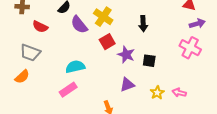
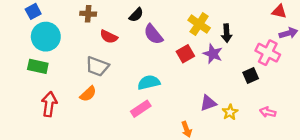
yellow cross: (103, 17) -> (199, 24), moved
pink cross: (190, 48) -> (268, 53), moved
purple star: (126, 55) -> (213, 54), moved
black square: (149, 61) -> (251, 76), moved, turned -32
yellow star: (157, 93) -> (230, 112), moved

